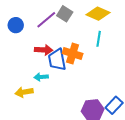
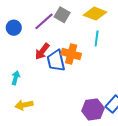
red arrow: (44, 50) -> (42, 51), turned 126
cyan arrow: (41, 77) -> (16, 78), moved, turned 112
yellow arrow: (24, 92) -> (24, 105), moved

